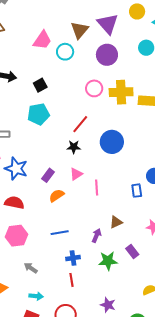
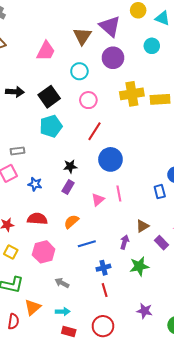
cyan circle: (65, 52) -> (79, 71), moved
black square: (40, 85) -> (49, 97), size x1.5
pink circle: (94, 88) -> (88, 100), moved
blue circle: (112, 142) -> (110, 159), moved
black star: (74, 147) -> (70, 166), moved
blue star: (16, 169) -> (35, 184), size x0.6
pink triangle: (76, 174) -> (98, 200), moved
orange semicircle: (57, 196) -> (71, 222), moved
purple rectangle: (132, 251) -> (162, 243), moved
cyan arrow: (36, 296) -> (63, 312), moved

